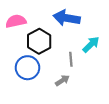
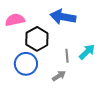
cyan arrow: (91, 44) -> (87, 52), moved

